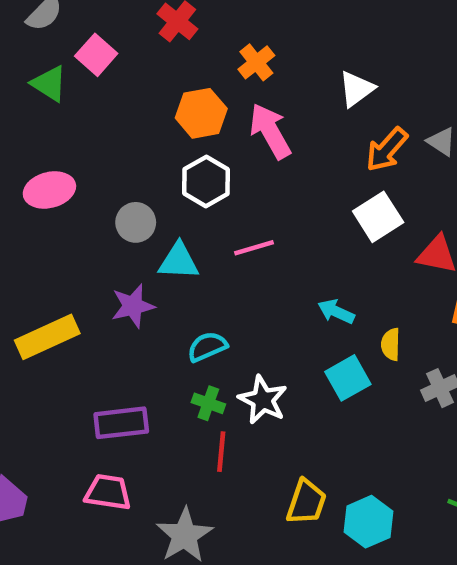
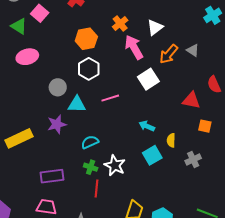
orange cross: (256, 62) -> (120, 24), moved
pink arrow: (270, 131) -> (134, 47), moved
pink ellipse: (49, 190) -> (27, 57), moved
white square: (378, 217) -> (148, 79), moved

